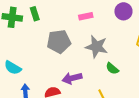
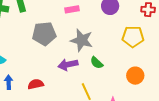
purple arrow: (72, 78) -> (68, 65), moved

